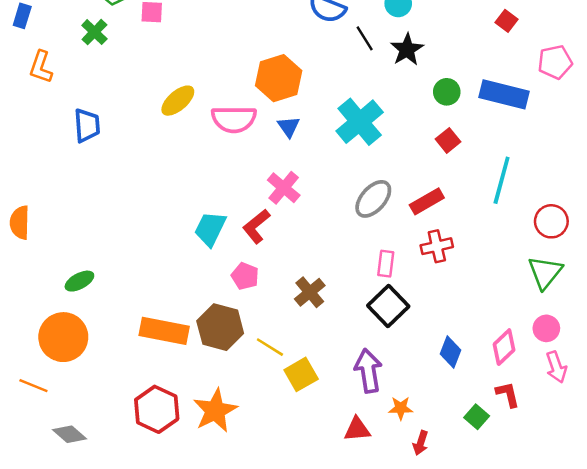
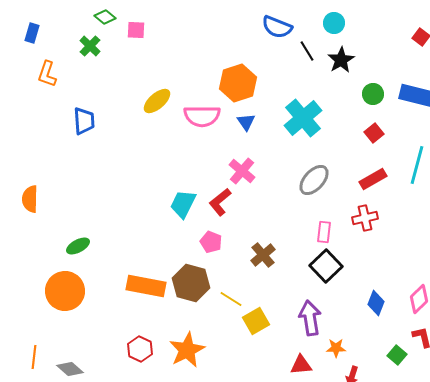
red rectangle: (427, 201) -> (373, 179), moved
orange line: (33, 386) -> (34, 357), moved, turned 75
red hexagon: (157, 409) -> (140, 349), size x0.7

